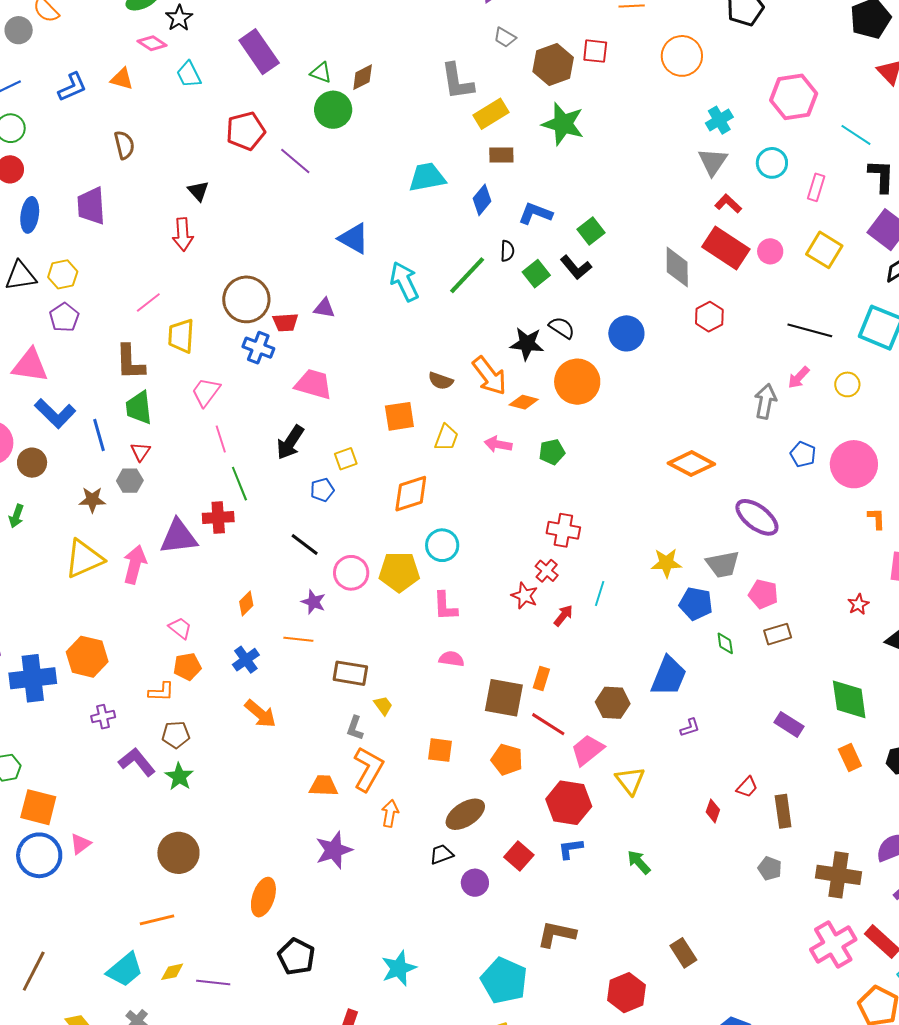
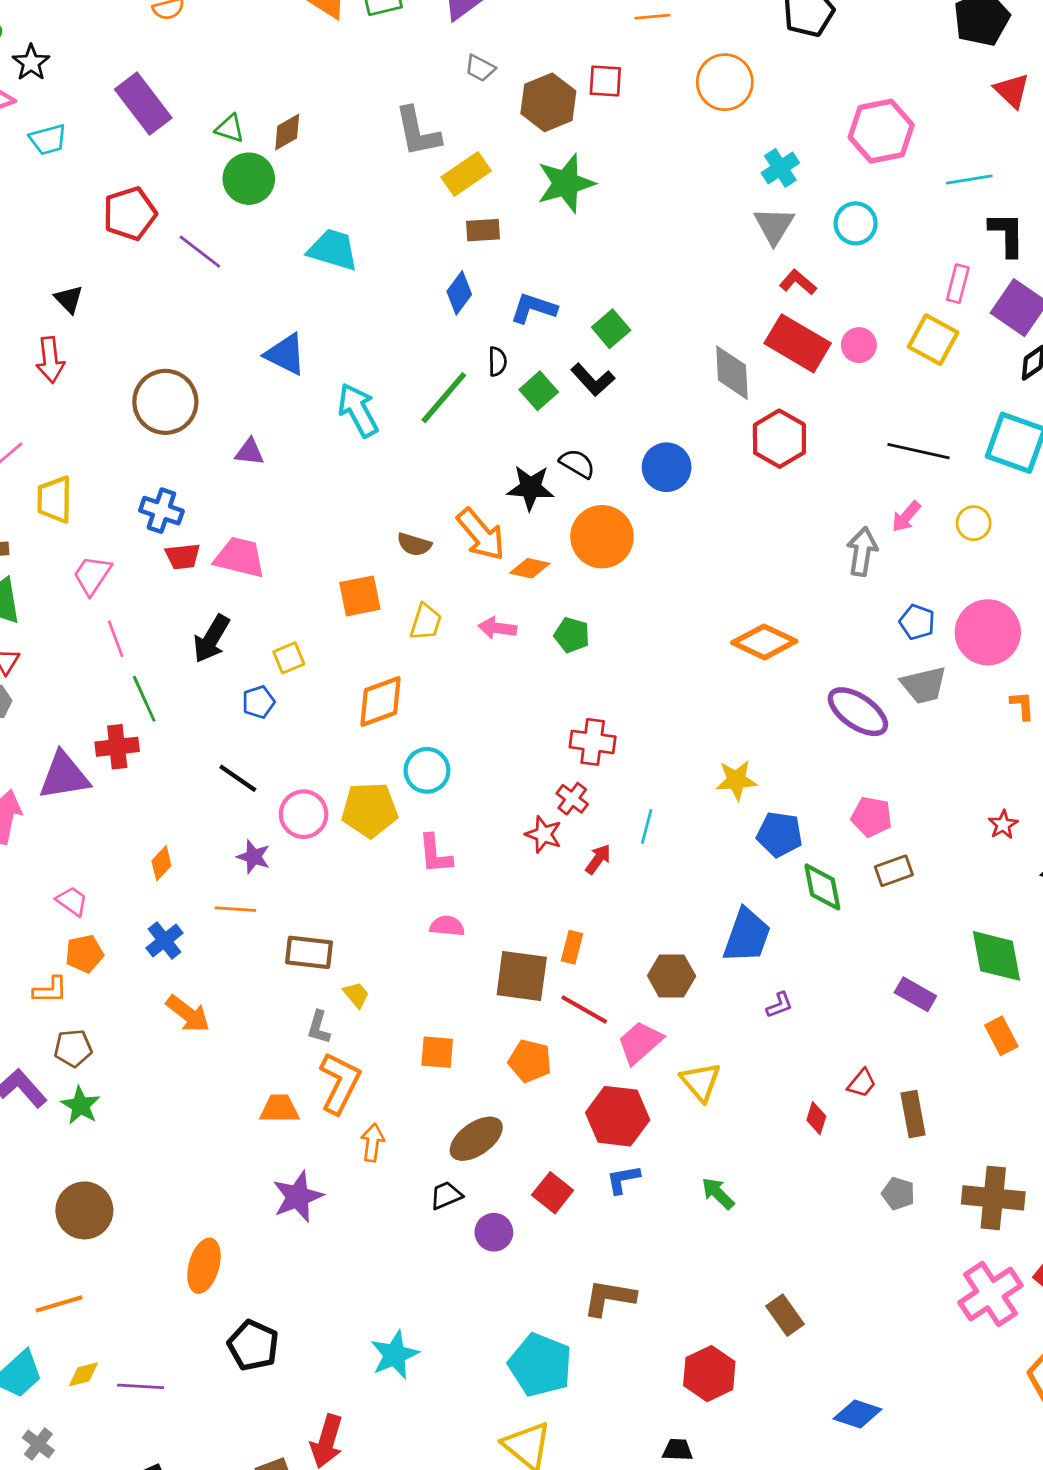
cyan trapezoid: (189, 74) -> (48, 140), turned -76
green star: (563, 124) -> (566, 183), turned -30
cyan line: (856, 135) -> (969, 179), turned -40
cyan trapezoid: (427, 177) -> (333, 250), moved, turned 30
pink rectangle: (816, 187) -> (958, 284), moved
brown circle: (246, 299) -> (165, 402), moved
red hexagon: (709, 317) -> (779, 439), size x1.4
red trapezoid: (285, 322) -> (183, 556), moved
green pentagon: (552, 452) -> (572, 635), turned 30
gray trapezoid: (723, 564) -> (924, 685), moved
green diamond: (725, 643) -> (822, 887), size x1.6

